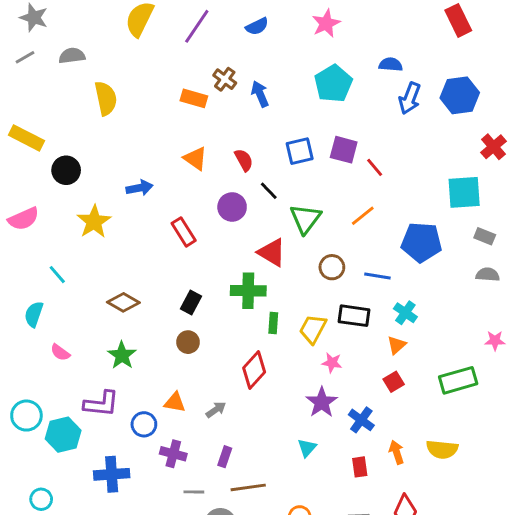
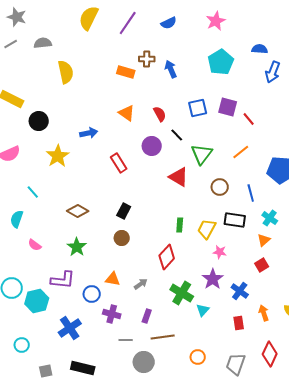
brown cross: (225, 79) -> (147, 59), turned -35
blue line: (377, 276) -> (251, 193), turned 66
green cross: (248, 291) -> (182, 293), moved, turned 30
blue cross: (112, 474) -> (70, 328), turned -30

